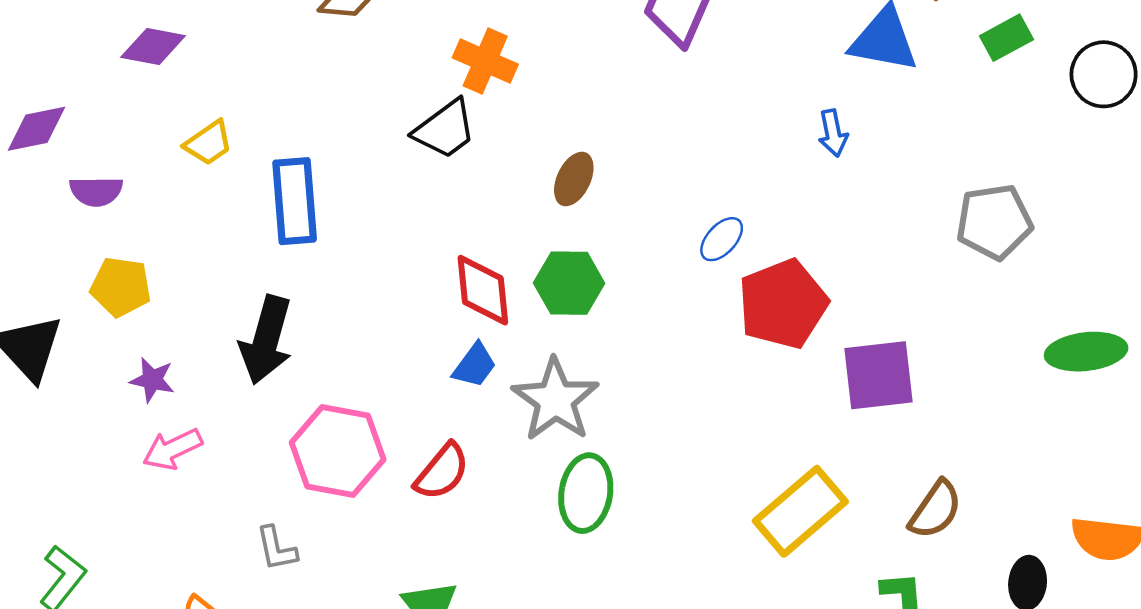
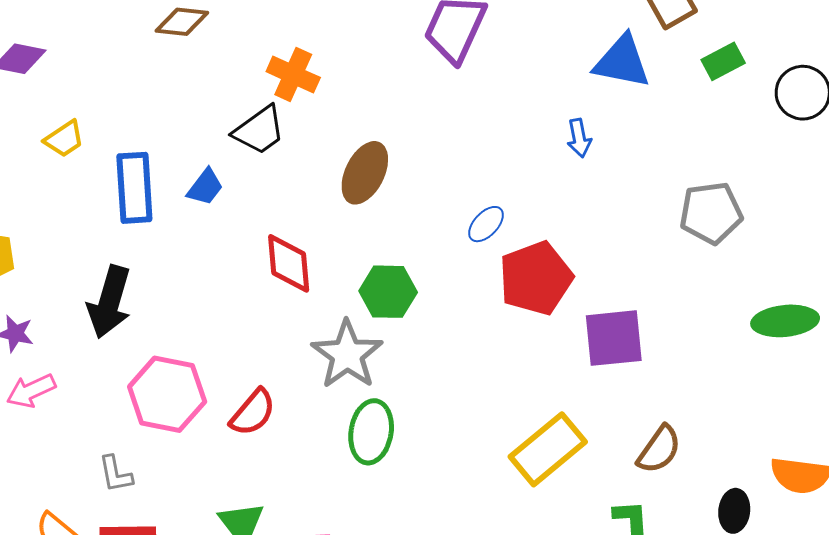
brown ellipse: (574, 179) -> (365, 173), size x1.4
green hexagon: (569, 283) -> (388, 292), moved
blue trapezoid: (475, 365) -> (205, 187), moved

